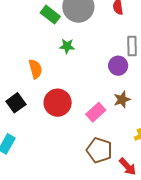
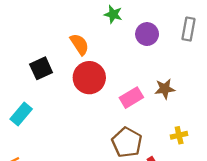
purple circle: (118, 66) -> (147, 34), moved
orange semicircle: (35, 69) -> (79, 44), moved, turned -30

